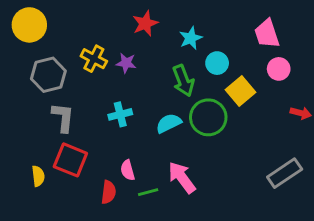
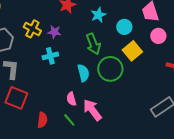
cyan circle: (217, 63) -> (124, 27), moved
cyan cross: (120, 114) -> (50, 56), moved
cyan semicircle: (169, 123) -> (83, 73), turned 102
pink semicircle: (128, 170) -> (71, 99), moved
green line: (148, 192) -> (69, 120), turned 64

